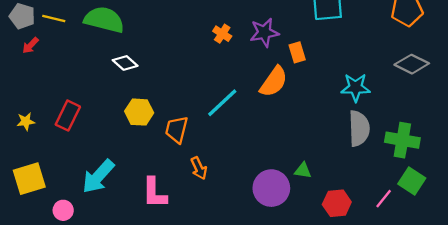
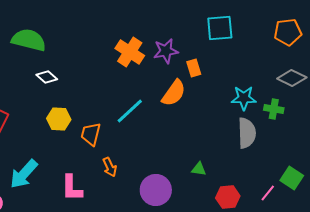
orange cross: (222, 34) -> (130, 52), size x1.8
green cross: (402, 140) -> (274, 109), moved, size x0.7
purple circle: (271, 188) -> (156, 190), moved

